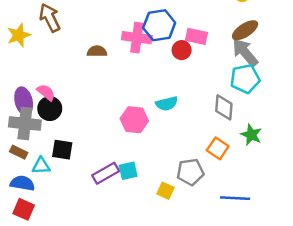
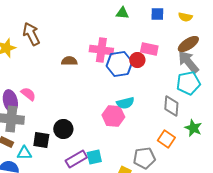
blue hexagon: (159, 25) -> (119, 64), moved
black circle: (50, 109) -> (63, 129), moved
pink hexagon: (134, 120) -> (113, 116), moved

